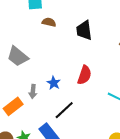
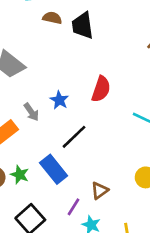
black trapezoid: (84, 30) -> (83, 26), moved
gray arrow: (33, 92) -> (31, 112), turned -40

